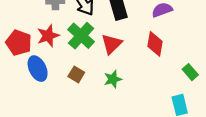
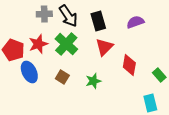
red triangle: (112, 44) -> (104, 47), moved
red diamond: (155, 44) -> (129, 65), moved

